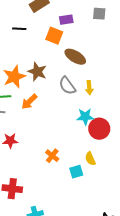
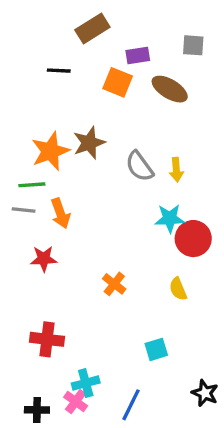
brown ellipse: (75, 57) -> (170, 89), moved
brown star: (37, 72) -> (89, 143), turned 30
orange arrow: (29, 102) -> (60, 213), moved, turned -66
cyan square: (76, 172) -> (156, 349), moved

